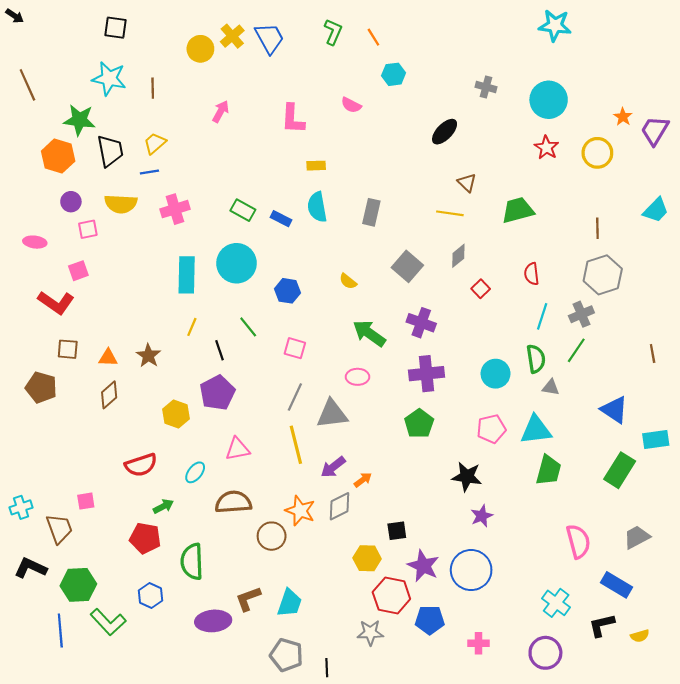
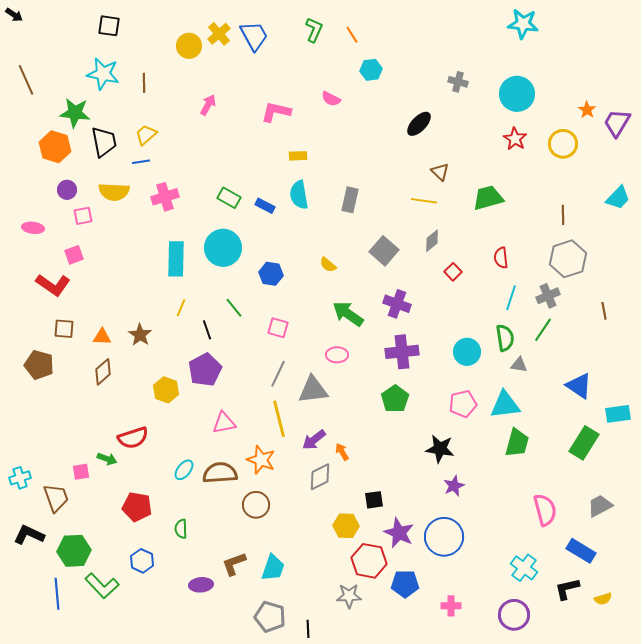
pink L-shape: (293, 119) -> (276, 112), turned 100
brown line: (653, 353) -> (604, 311), moved
cyan ellipse: (195, 472) -> (184, 470), moved
orange arrow: (363, 480) -> (342, 452), turned -84
green arrow: (163, 506) -> (107, 459), moved, turned 48
orange star: (300, 511) -> (261, 460), moved
green semicircle: (192, 562) -> (181, 529), size x0.6
purple ellipse: (213, 621) -> (201, 585), size x0.7

